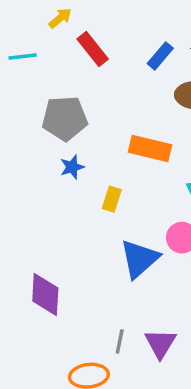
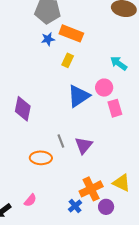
orange rectangle: (150, 148) -> (71, 33), moved
gray line: (120, 341) -> (61, 141), turned -40

